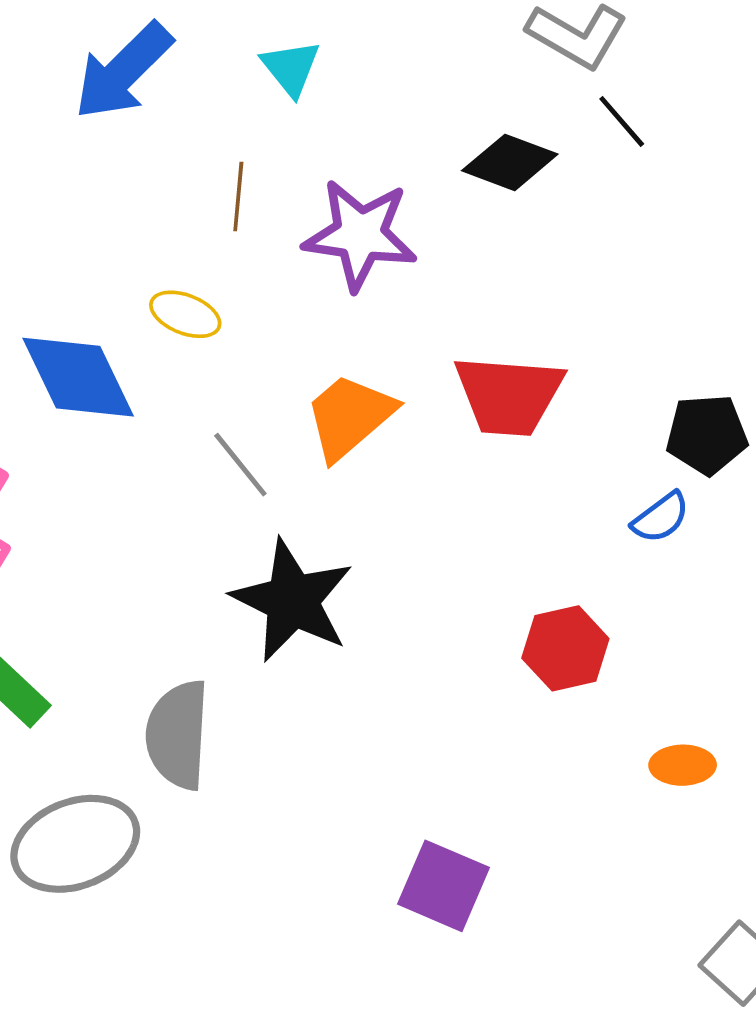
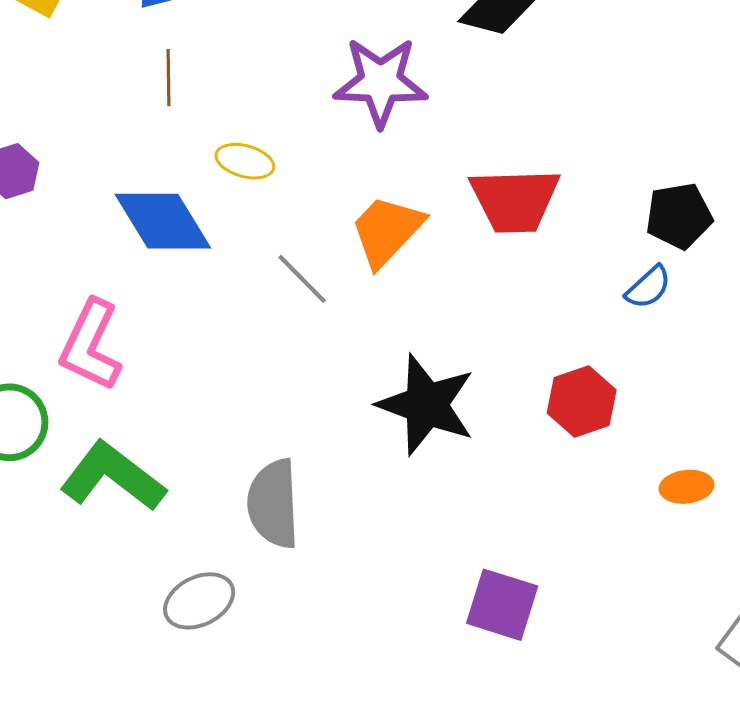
brown line: (238, 197) -> (169, 78), moved
black star: (292, 601) -> (426, 405), moved
gray ellipse: (75, 844) -> (199, 601), size x0.7

